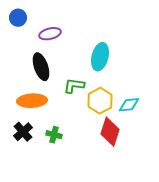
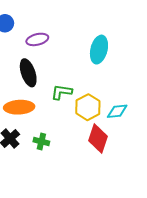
cyan ellipse: (100, 57) -> (99, 50), moved

